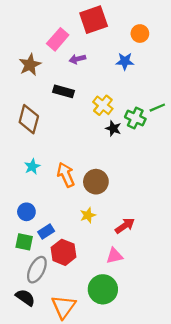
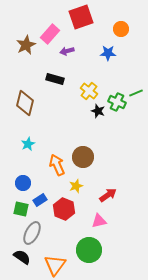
brown star: (30, 65) -> (26, 45), moved
orange arrow: (66, 175) -> (57, 165), moved
red hexagon: (64, 252) -> (64, 209), moved

